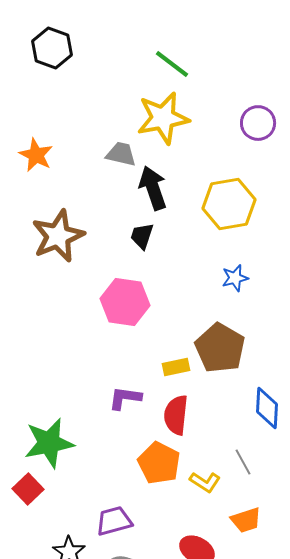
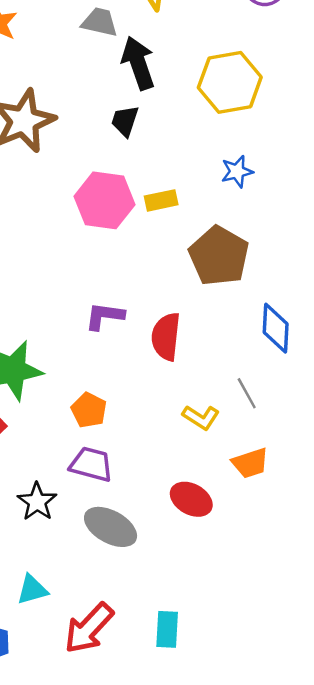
yellow rectangle: (176, 367) -> (161, 200), moved
orange pentagon: (159, 463) -> (89, 410), moved, size x0.7
purple trapezoid: (114, 521) -> (91, 464), turned 30

